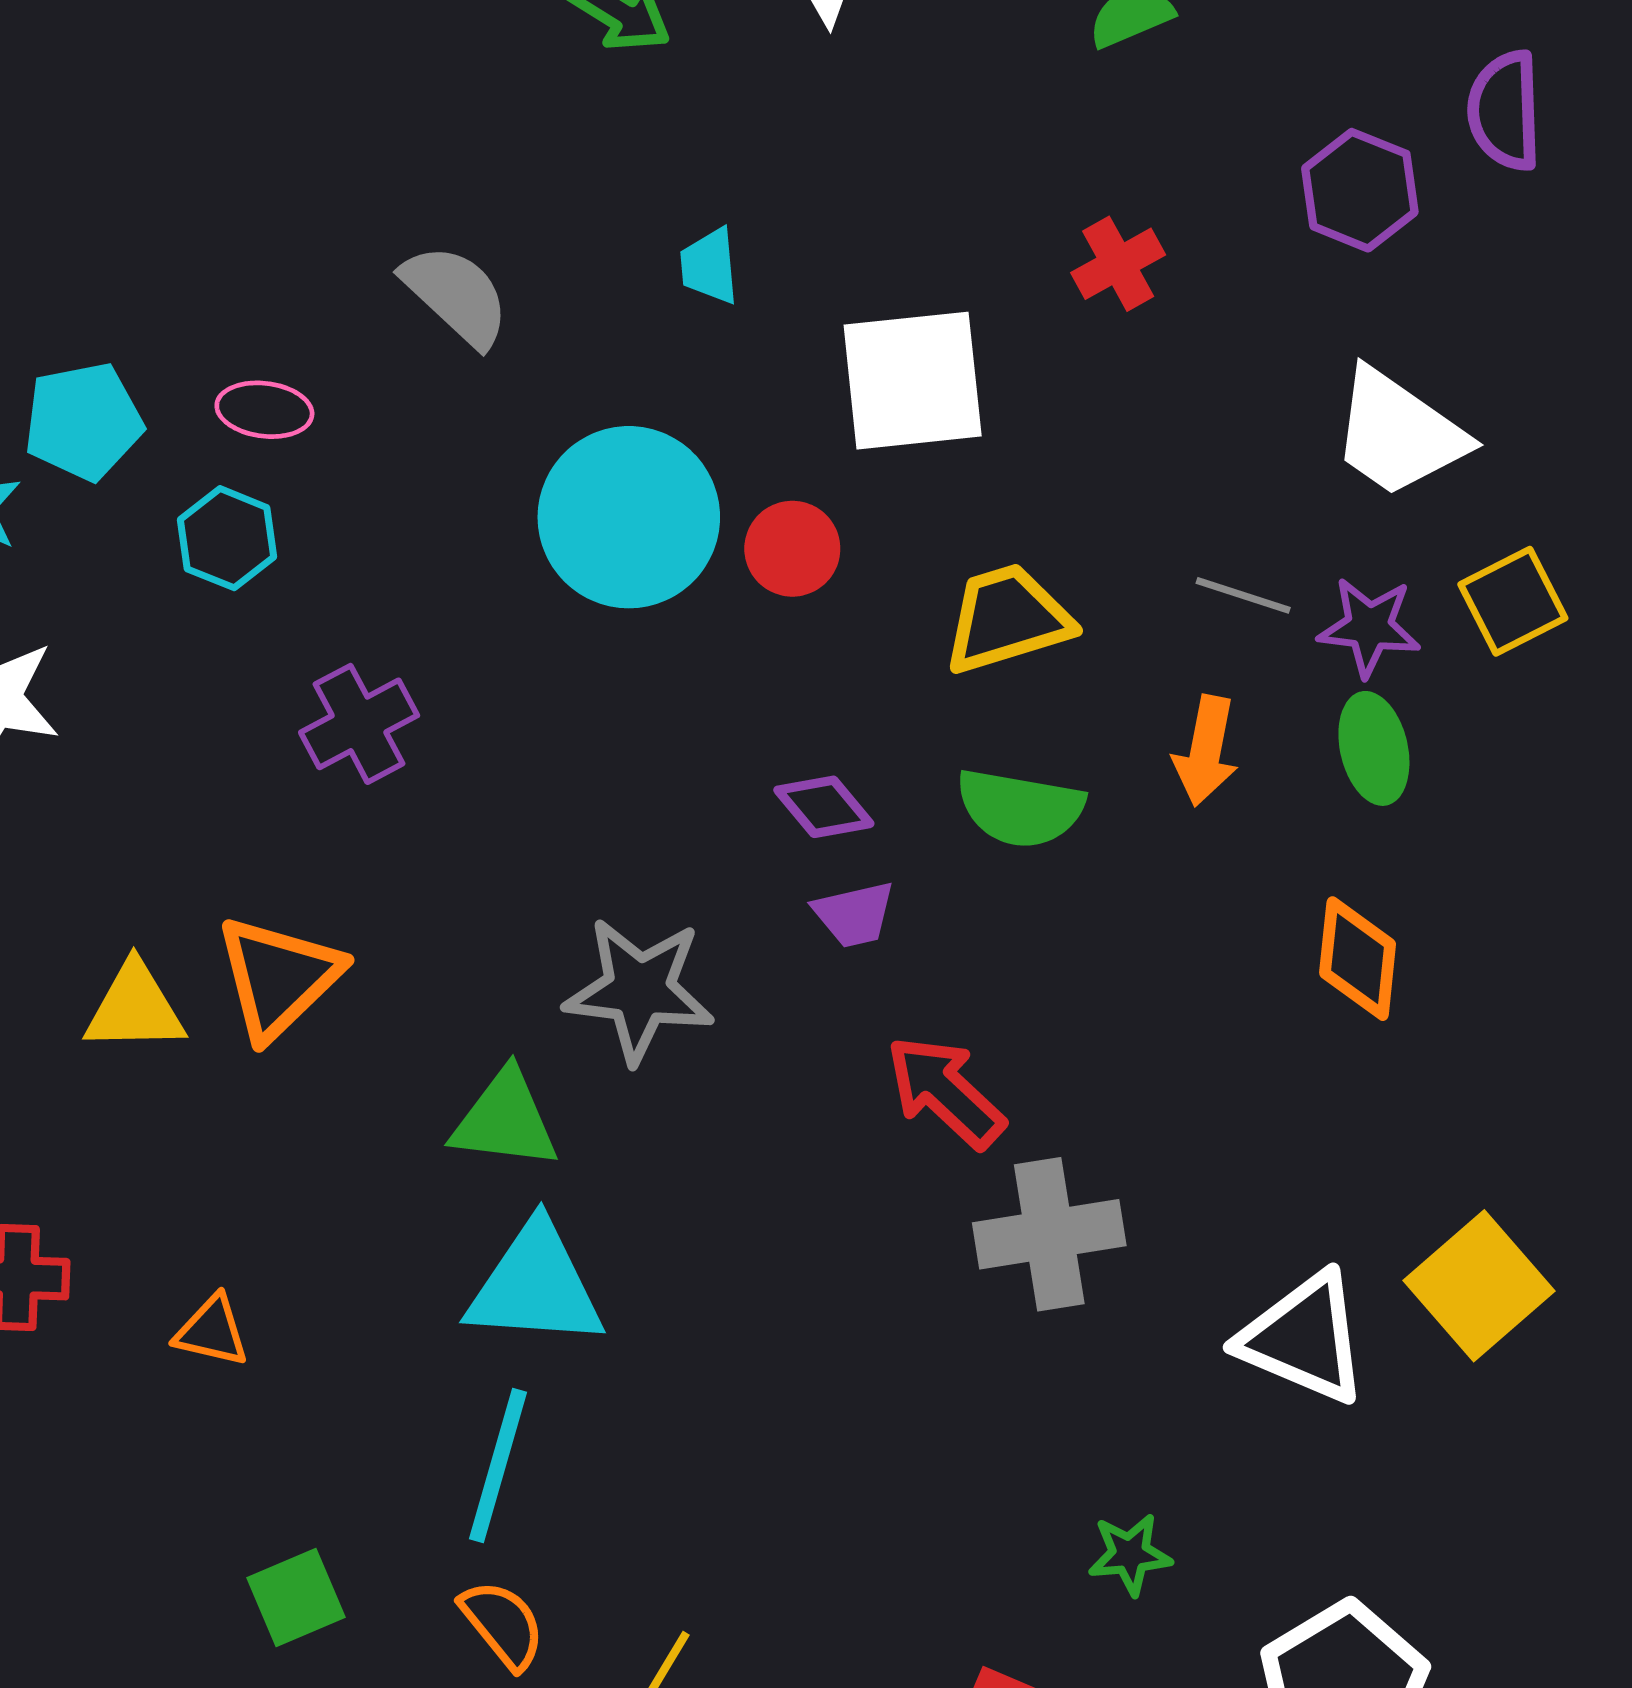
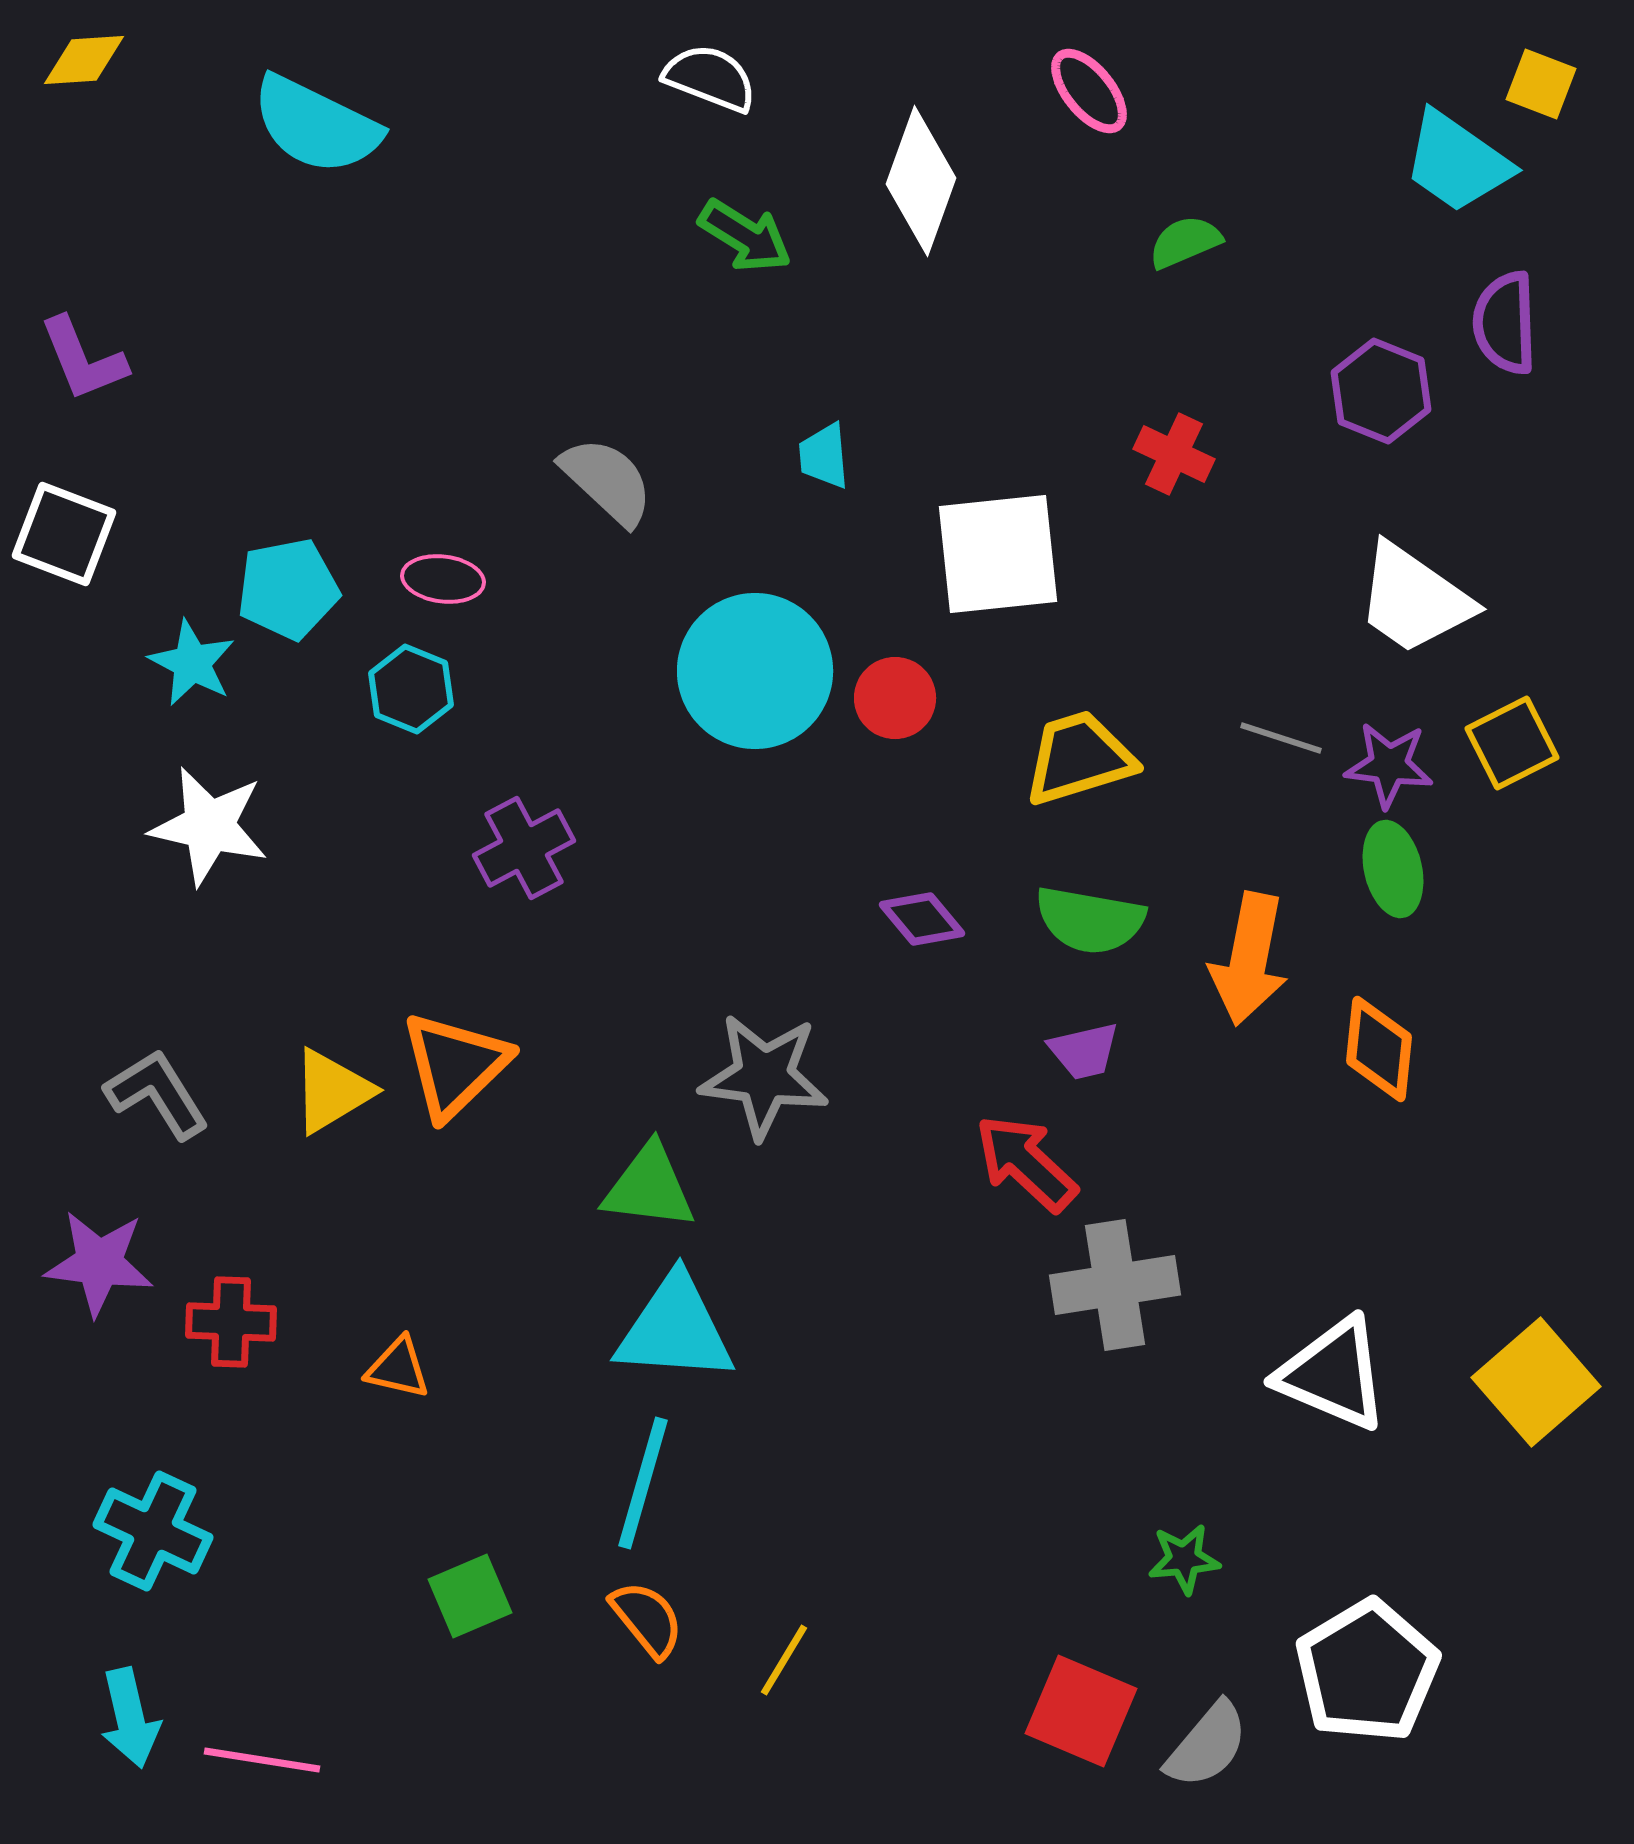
red cross: (1118, 264) -> (1174, 454), turned -36
orange arrow: (1206, 751) -> (1249, 959), moved, size x1.4
purple trapezoid: (854, 914) -> (1084, 1051), moved
yellow triangle: (135, 1008) -> (332, 1091), turned -30
yellow square: (1479, 1286) -> (1536, 1382), moved

